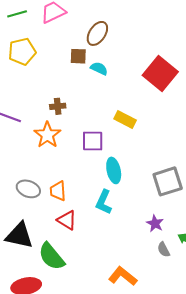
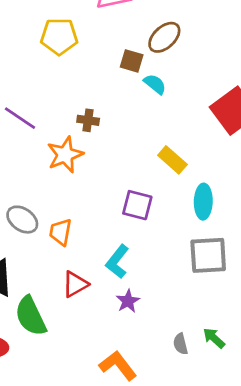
purple square: (93, 141) -> (137, 205), moved
cyan ellipse: (114, 170) -> (203, 202), moved
red triangle: (67, 220) -> (75, 284), moved, turned 45
purple star: (155, 223) -> (128, 301), moved

